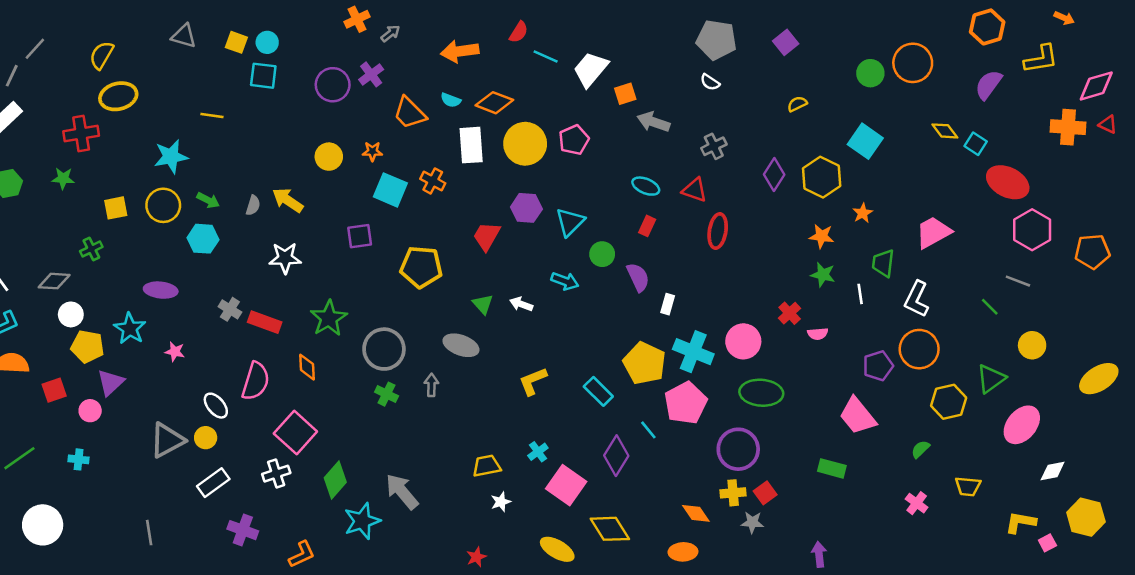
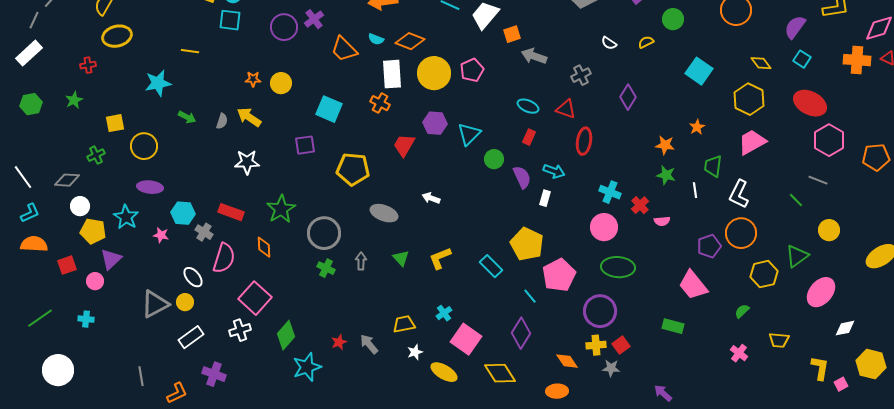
green circle: (870, 73) -> (673, 19), moved
white semicircle: (710, 82) -> (609, 43), moved
red cross: (81, 133) -> (88, 65), size x0.6
cyan square: (976, 144) -> (802, 59), moved
orange star: (372, 151) -> (253, 79), moved
yellow hexagon: (822, 177) -> (749, 99), moved
green star: (63, 178) -> (74, 100), turned -30
orange cross: (433, 181) -> (380, 103), moved
yellow circle: (163, 205) -> (144, 146), moved
cyan hexagon: (203, 239) -> (183, 213), moved
cyan arrow: (565, 281) -> (554, 171), moved
green triangle: (483, 304) -> (401, 258), moved
gray cross: (230, 309) -> (204, 232), moved
gray ellipse: (461, 345) -> (384, 213), moved
cyan cross: (693, 352) -> (610, 192), moved, size x0.7
purple diamond: (616, 456) -> (521, 333), moved
gray arrow: (402, 492) -> (369, 344), moved, size x0.7
yellow L-shape: (1021, 522) -> (820, 368), turned 90
yellow ellipse: (557, 549) -> (444, 372), moved
orange L-shape: (302, 554) -> (177, 393), moved
purple arrow: (819, 554) -> (663, 393), turned -42
red star: (476, 557) -> (339, 342), moved

